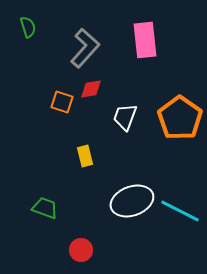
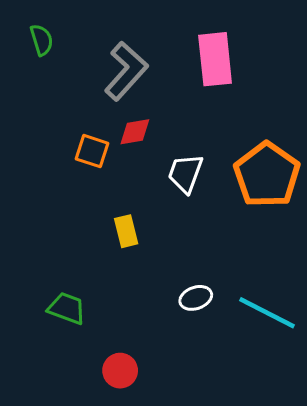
white ellipse: (132, 201) -> (196, 298), size x0.5

